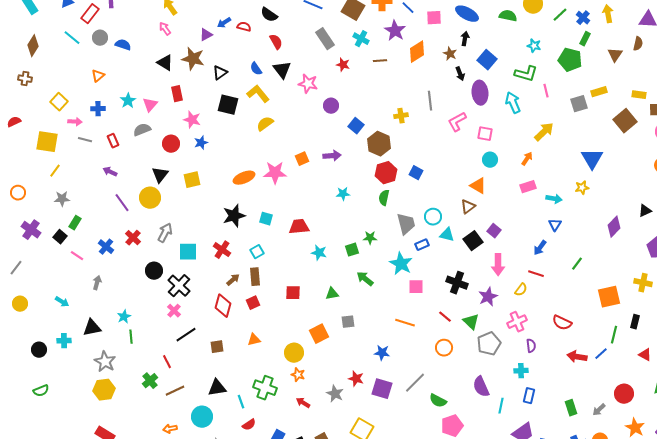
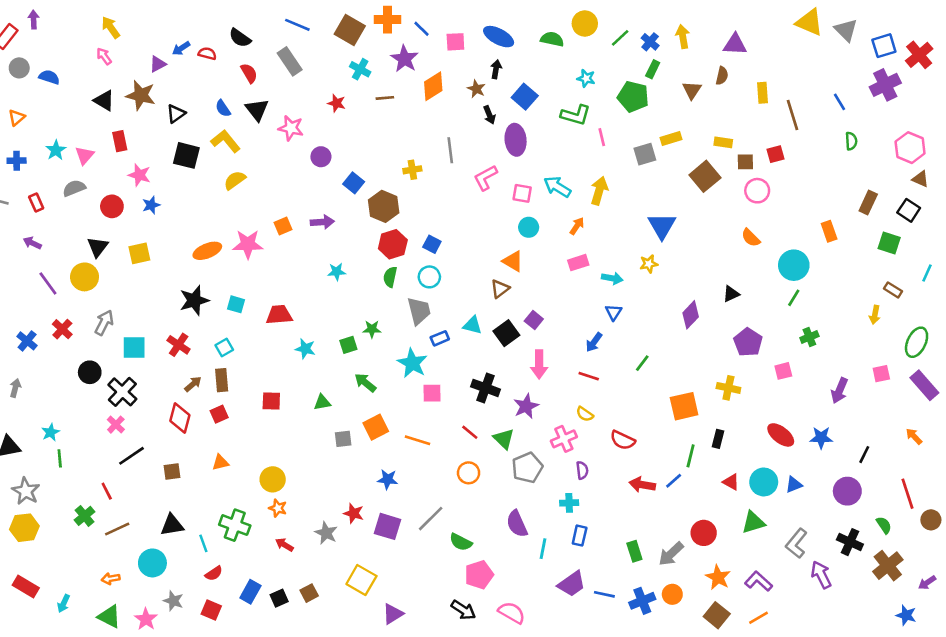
gray rectangle: (325, 39) -> (290, 61), moved
cyan arrow: (513, 103) -> (557, 187), moved, turned -35
yellow arrow: (544, 132) -> (599, 191), turned -30
cyan circle: (433, 217) -> (429, 277), moved
yellow semicircle: (521, 290) -> (585, 414), moved, turned 88
orange square: (319, 334) -> (376, 427), moved
gray arrow: (599, 410) -> (671, 554), size x1.5

